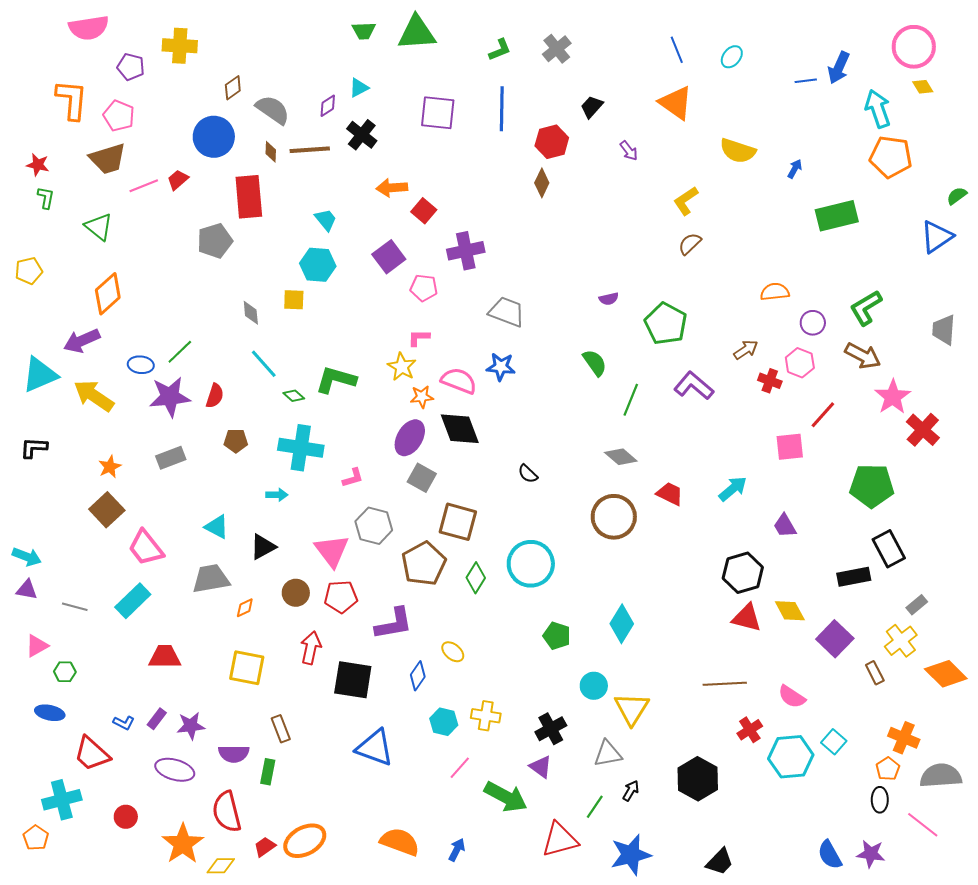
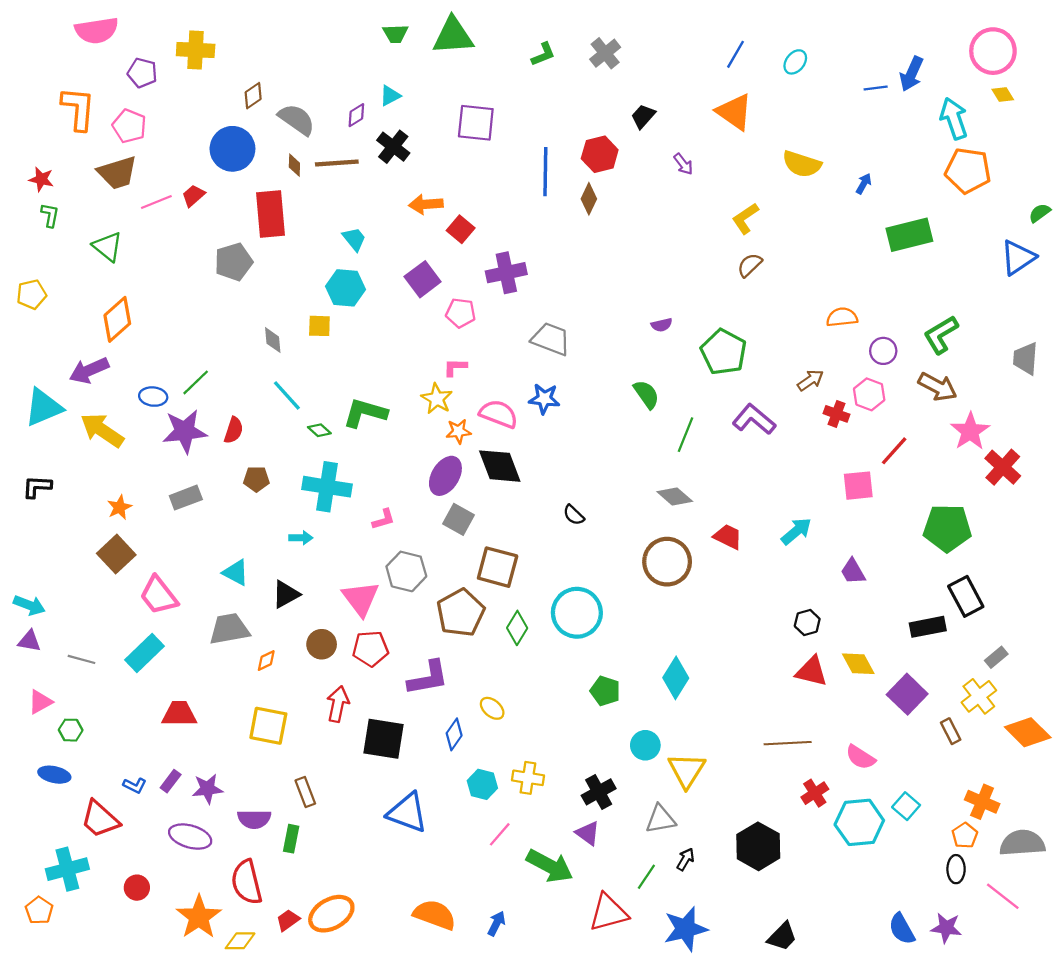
blue line: (677, 50) -> (735, 54), turned 52
blue line: (502, 109) -> (545, 172), moved
black hexagon: (743, 573) -> (807, 623), size x0.6

